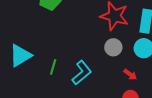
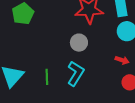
gray circle: (113, 47) -> (79, 43), moved

